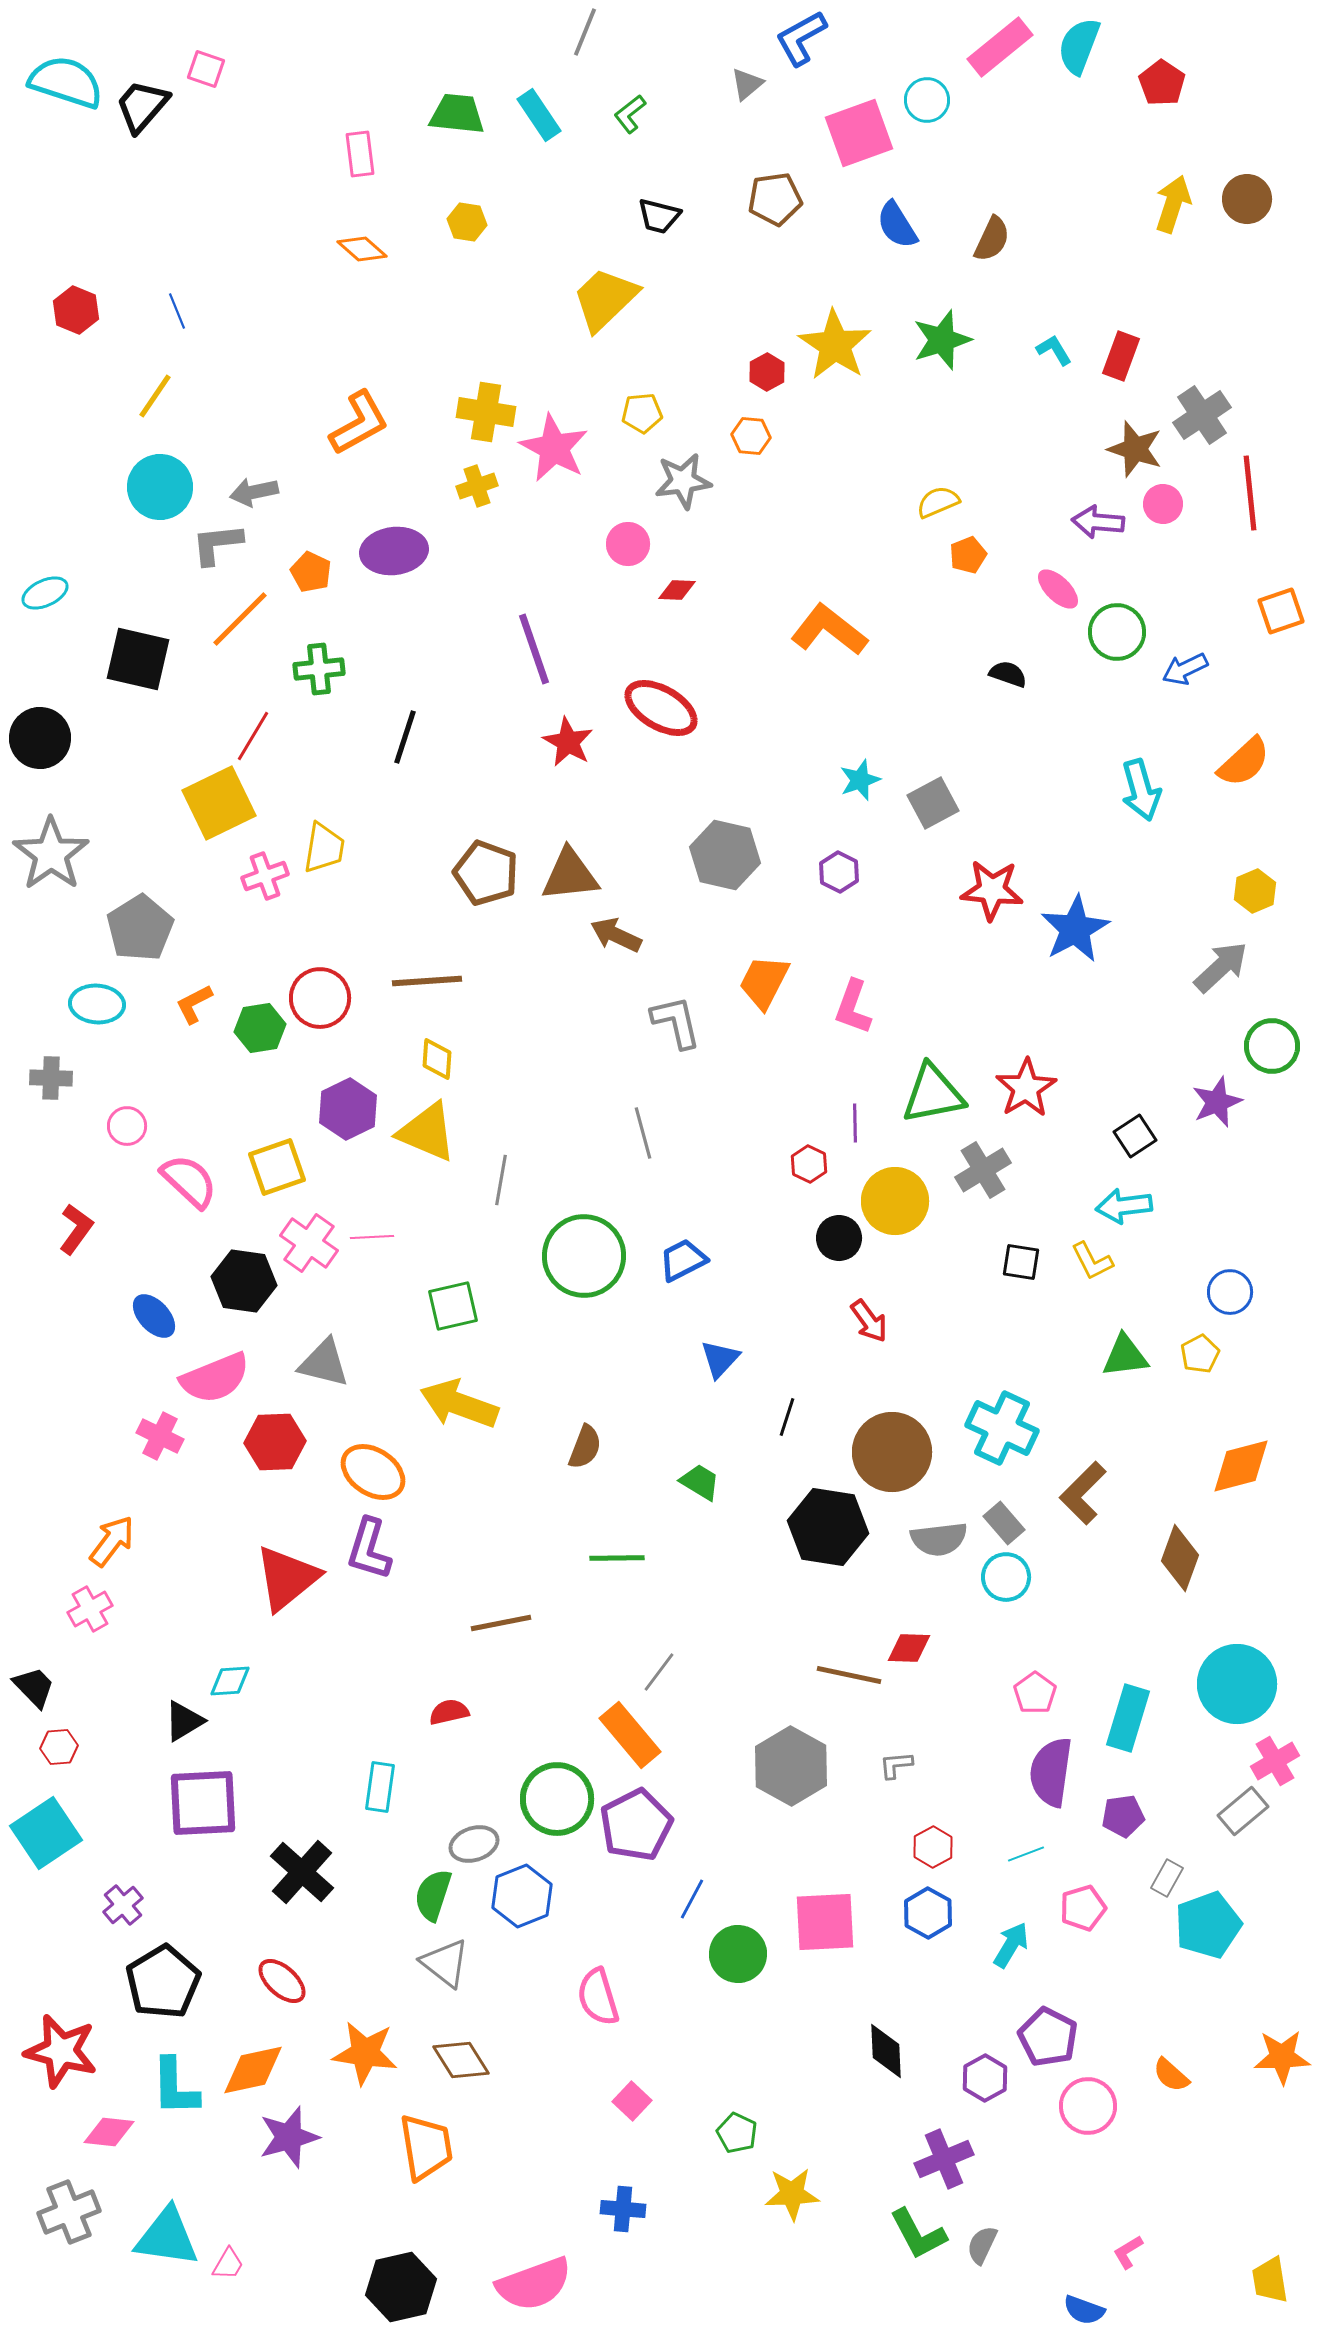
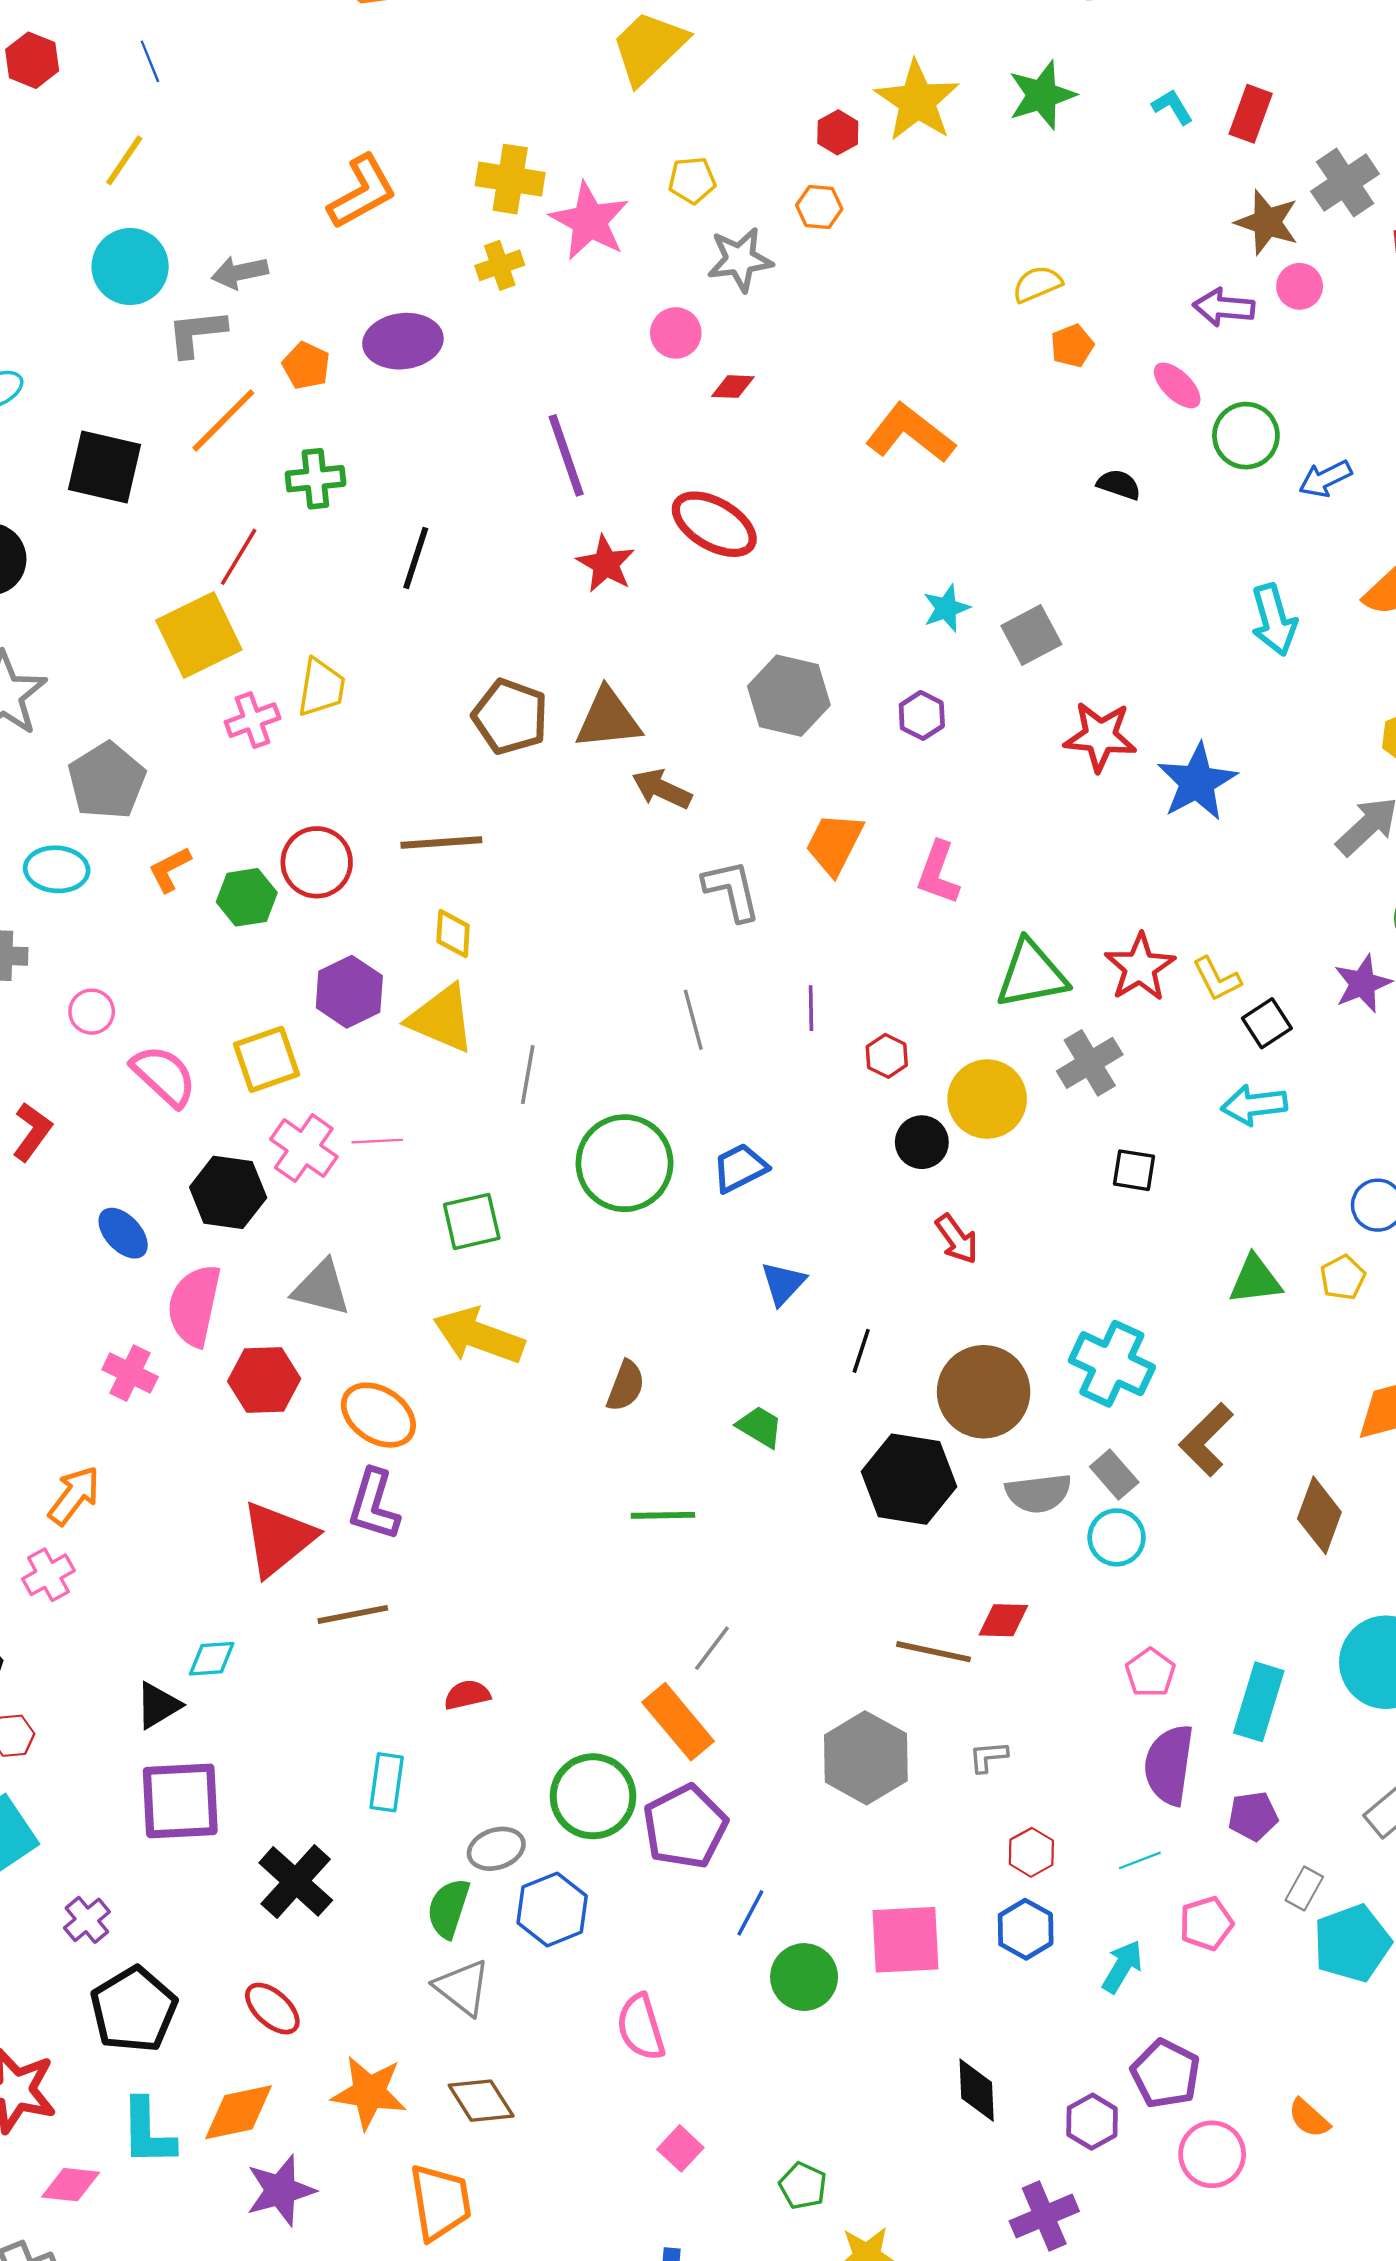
purple line: (855, 1123) -> (811, 1008), moved
yellow L-shape: (1092, 1261) -> (1217, 979), moved
pink semicircle: (215, 1378) -> (194, 1305), turned 124
brown line: (501, 1623) -> (353, 1614), moved

